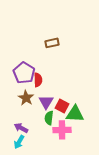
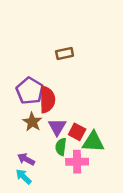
red semicircle: (38, 80) -> (47, 100), size x1.5
cyan arrow: (19, 142) -> (24, 177), turned 104

